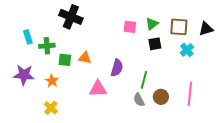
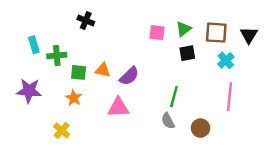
black cross: (71, 17) -> (86, 21), size x0.6
black triangle: (206, 29) -> (249, 35), turned -42
purple semicircle: (117, 68) -> (129, 76), moved, turned 30
orange star: (52, 81) -> (74, 98), moved
pink line: (190, 94) -> (229, 97), moved
brown circle: (161, 97) -> (201, 128), moved

